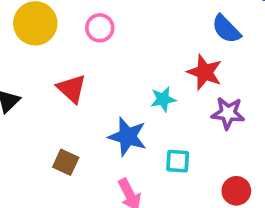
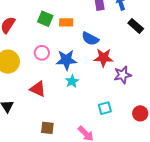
blue semicircle: (226, 29) -> (90, 39), moved
cyan star: (163, 99) -> (72, 81), moved
blue star: (127, 137) -> (66, 60), moved

